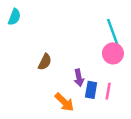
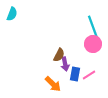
brown semicircle: (45, 62) -> (59, 55), moved
pink line: (108, 91) -> (89, 75), turned 48

